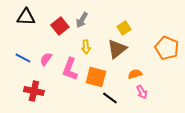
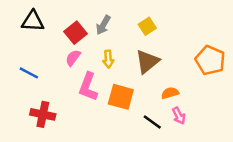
yellow square: (124, 28) -> (147, 26), moved
pink semicircle: (46, 59) -> (73, 58), moved
black line: (110, 98) -> (152, 122), moved

